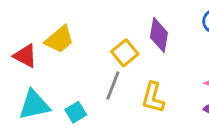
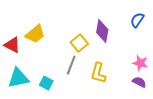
cyan square: (76, 112) -> (46, 83), turned -32

